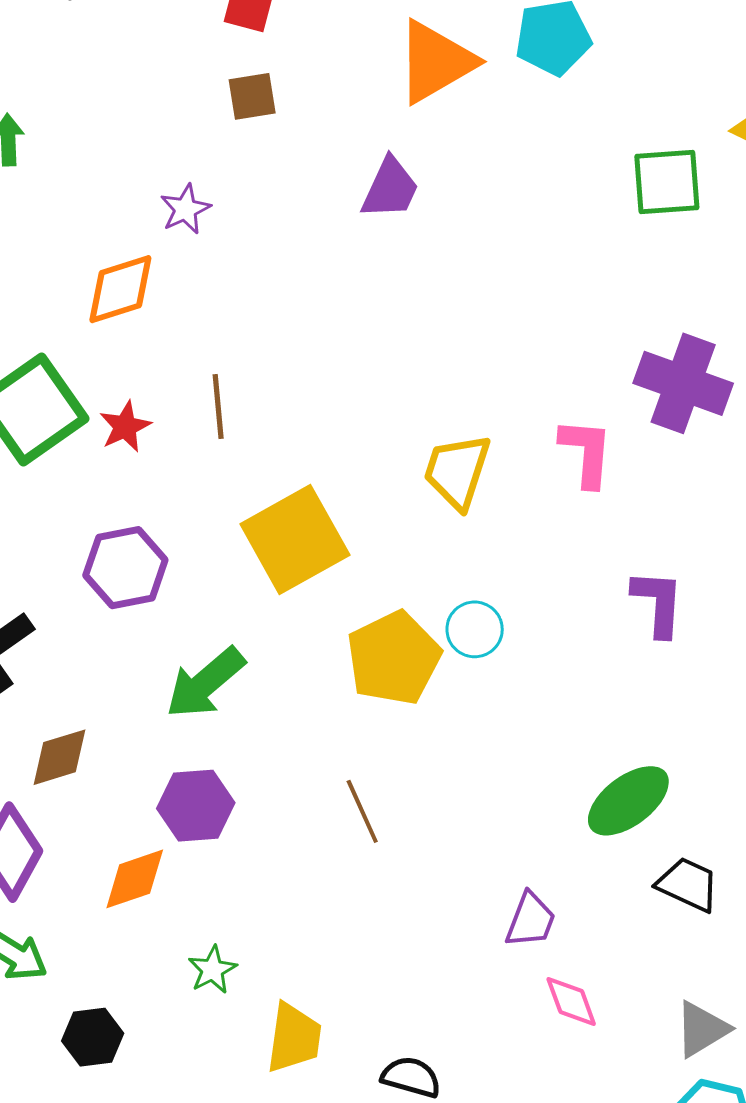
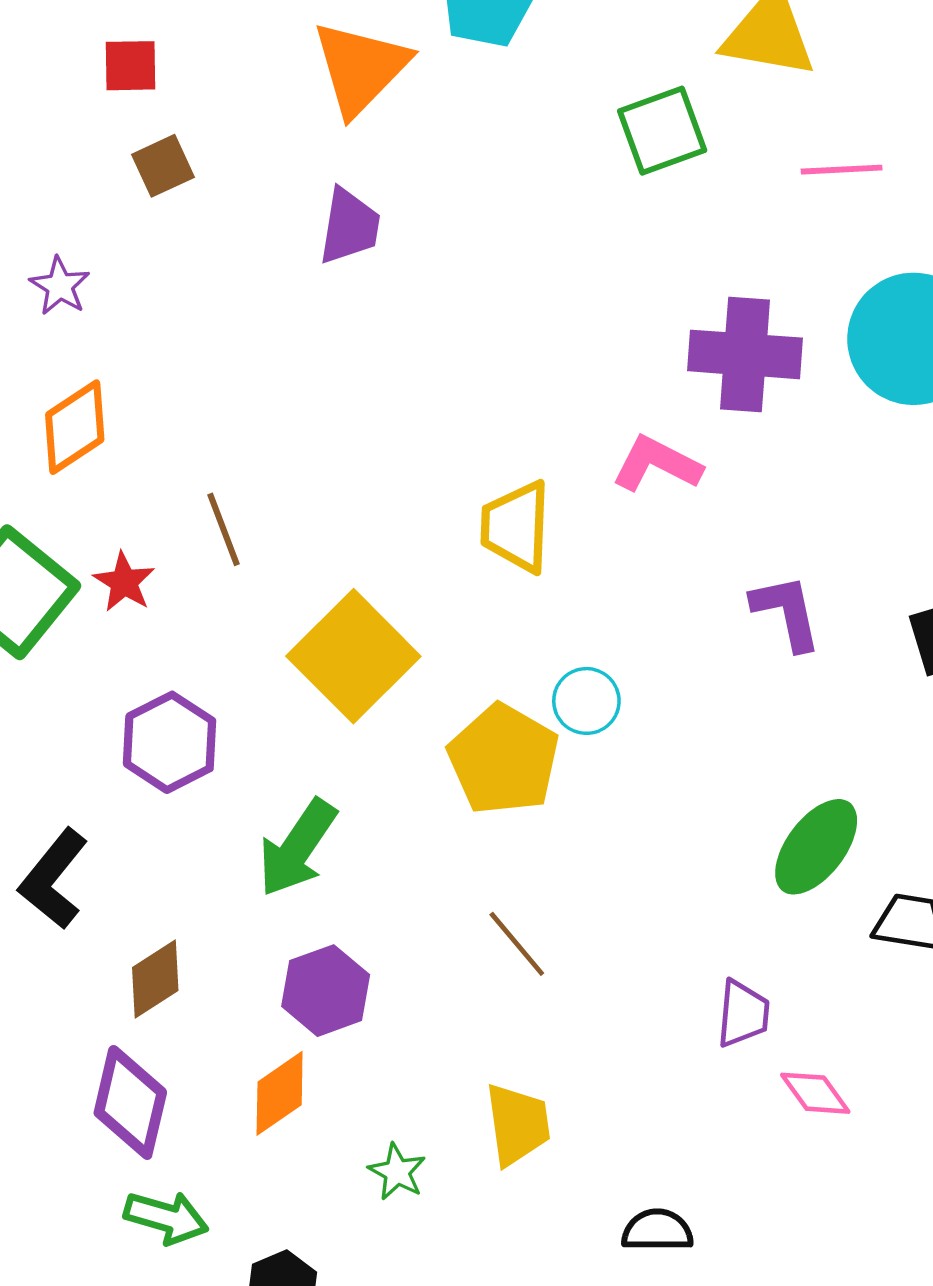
purple star: (185, 209) -> (60, 286), moved
pink L-shape: (586, 452) -> (657, 464), turned -52
yellow trapezoid: (294, 1038) -> (518, 1124), moved

